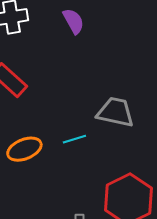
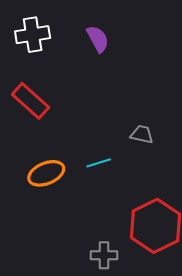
gray trapezoid: (115, 112) -> (142, 134), size x0.6

